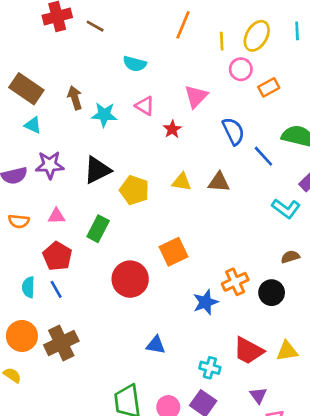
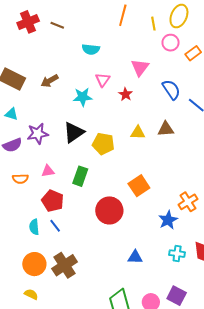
brown arrow: (75, 98) -> (50, 81), turned -96
pink triangle: (145, 106) -> (103, 80), turned 42
cyan star: (104, 115) -> (83, 97), moved
cyan triangle: (33, 125) -> (11, 114), moved
cyan cross: (210, 368) -> (177, 254), moved

